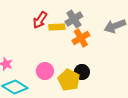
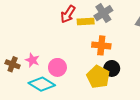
orange cross: (81, 38) -> (101, 45), moved, turned 36
pink circle: (45, 71) -> (57, 67), moved

